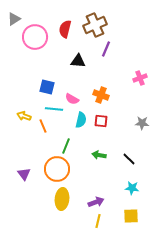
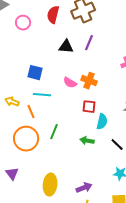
pink circle: (35, 37) -> (23, 23), size x0.6
purple line: (106, 49) -> (89, 43), moved
pink semicircle: (72, 99) -> (70, 83), moved
cyan semicircle: (81, 120) -> (102, 122), moved
orange circle: (57, 169) -> (26, 139), moved
purple triangle: (24, 174) -> (12, 174), moved

